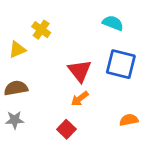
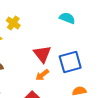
blue square: (121, 64) -> (70, 62), moved, turned -30

